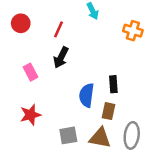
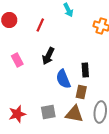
black arrow: (61, 57) -> (48, 56), moved
blue semicircle: (87, 95) -> (63, 79), turned -30
red star: (30, 115) -> (17, 114), moved

